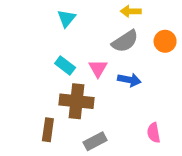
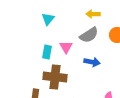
cyan rectangle: (65, 66) -> (47, 52), turned 64
pink triangle: (98, 68) -> (66, 47), moved

